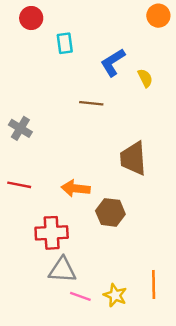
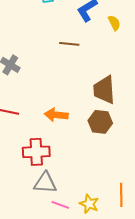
brown hexagon: (110, 212) -> (100, 122), moved

